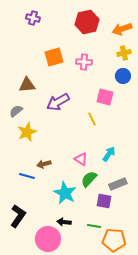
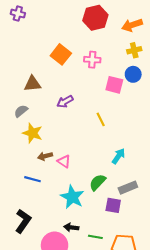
purple cross: (33, 18) -> (18, 14), moved
orange square: (54, 57) -> (61, 54), turned -36
pink square: (105, 97) -> (114, 85), moved
purple arrow: (58, 102) -> (65, 102), size x0.7
yellow star: (27, 132) -> (32, 133), turned -30
pink triangle: (81, 159) -> (64, 161), moved
brown arrow: (44, 164) -> (45, 156), moved
green line: (94, 226) -> (95, 237), moved

